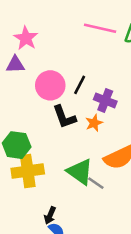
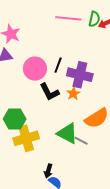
purple cross: (105, 100) -> (80, 75), size x1.4

